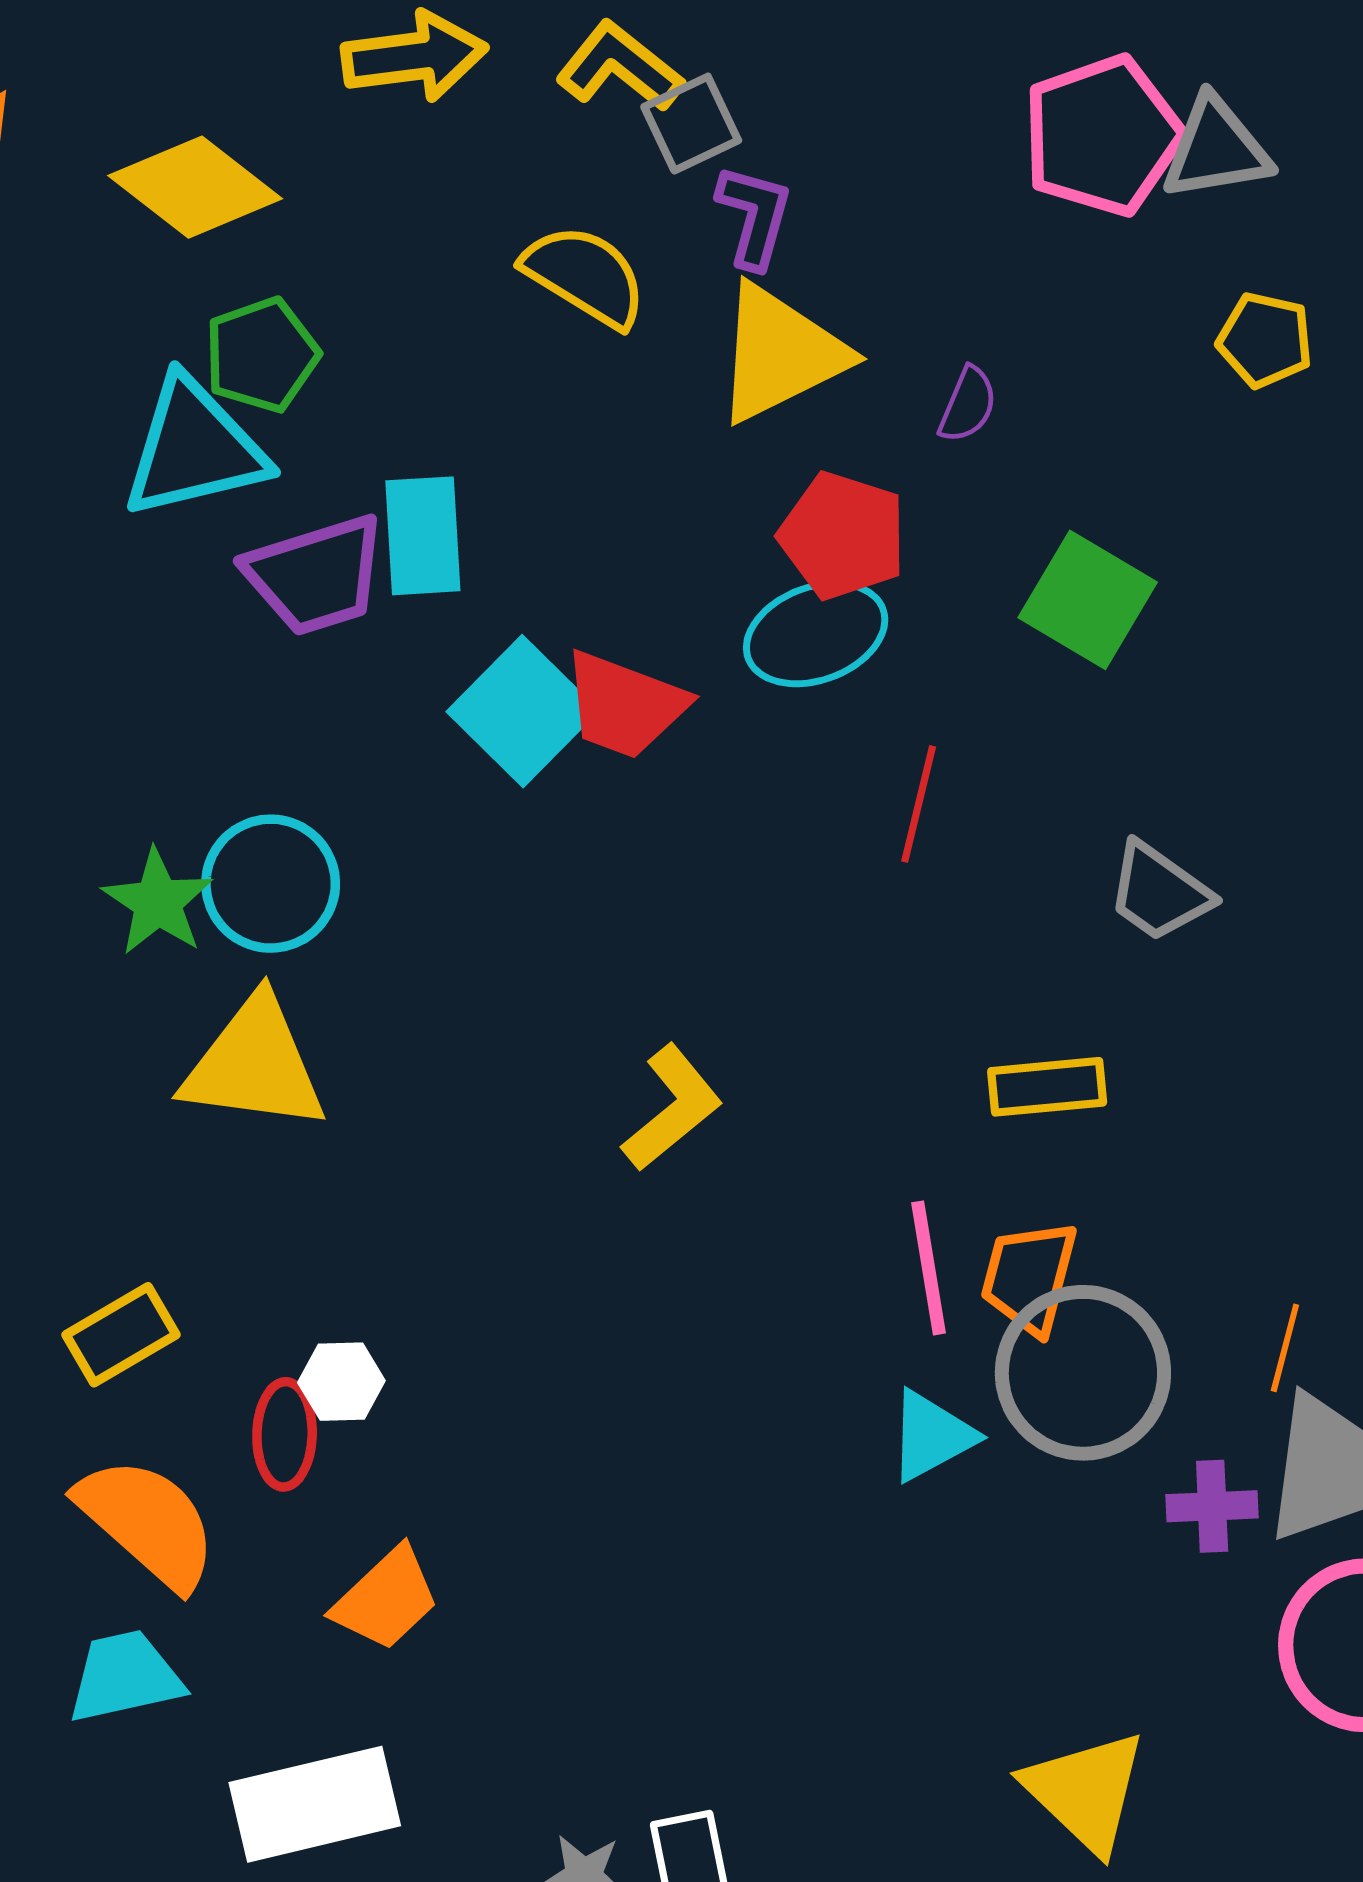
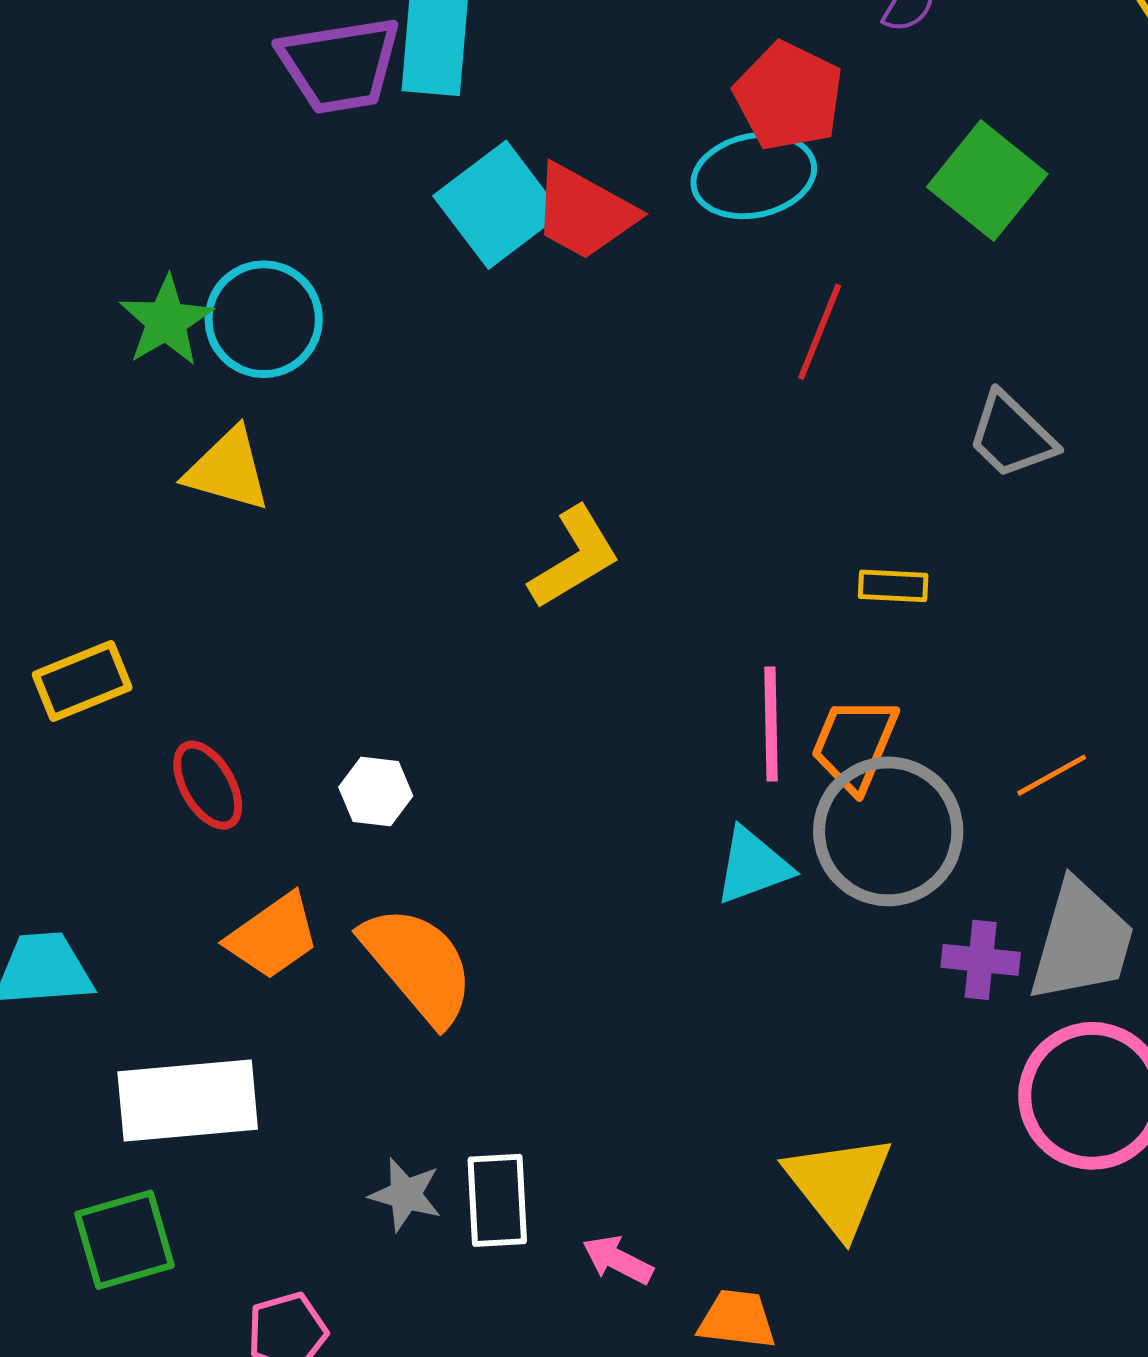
yellow triangle: (254, 1065) -> (228, 470), size x0.7
yellow rectangle: (1047, 1087) -> (893, 586), size x0.7
orange line: (1285, 1348) -> (1052, 775), moved, turned 38
white hexagon: (341, 1382) -> (376, 792), moved
red ellipse: (285, 1434) -> (208, 785), turned -40
orange semicircle: (147, 1522) -> (418, 965), moved

